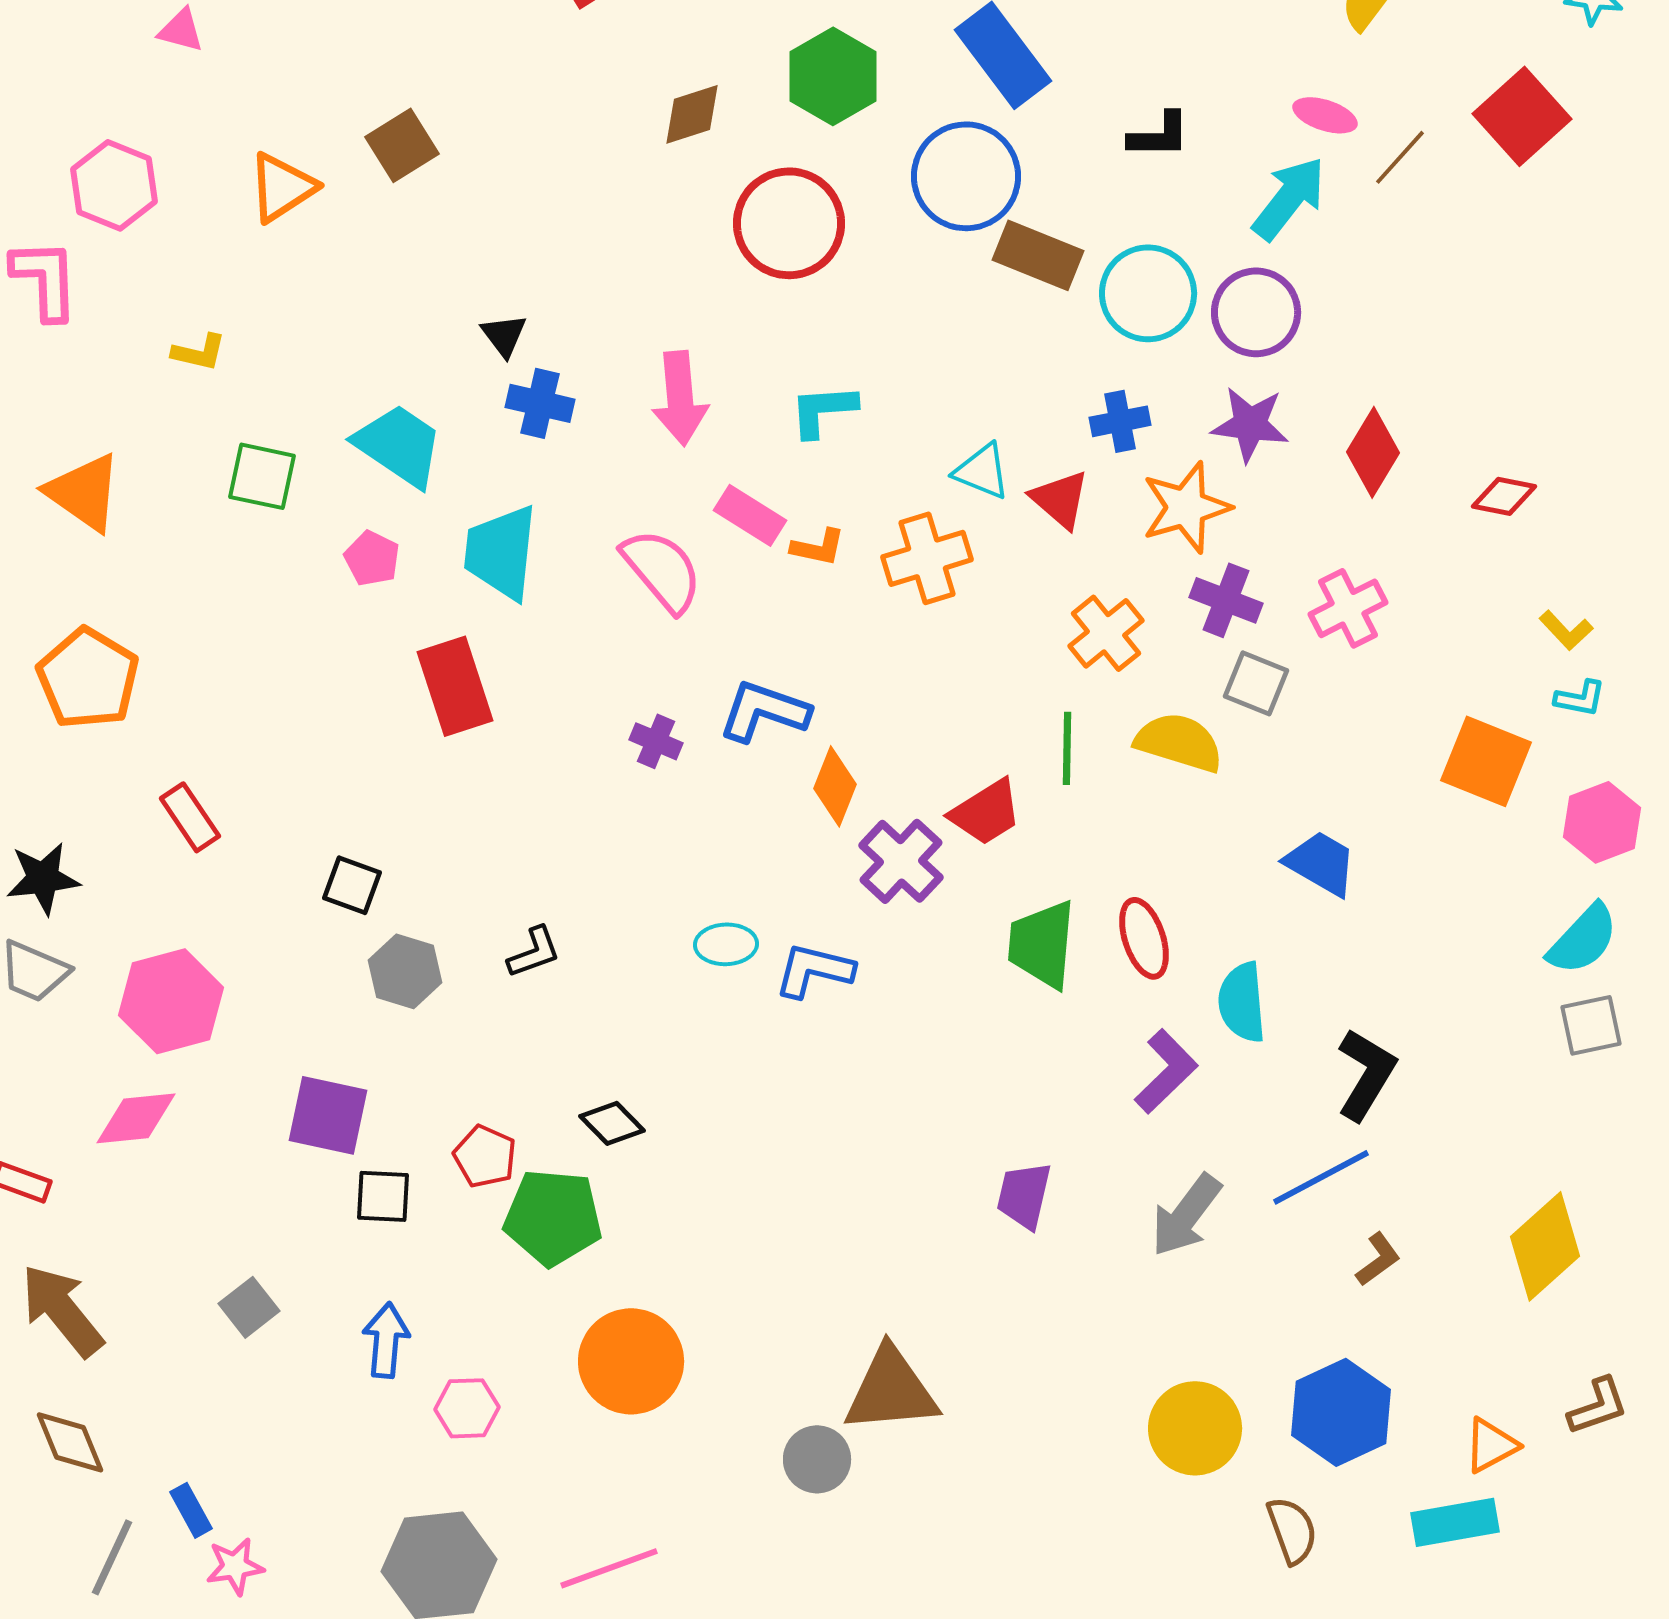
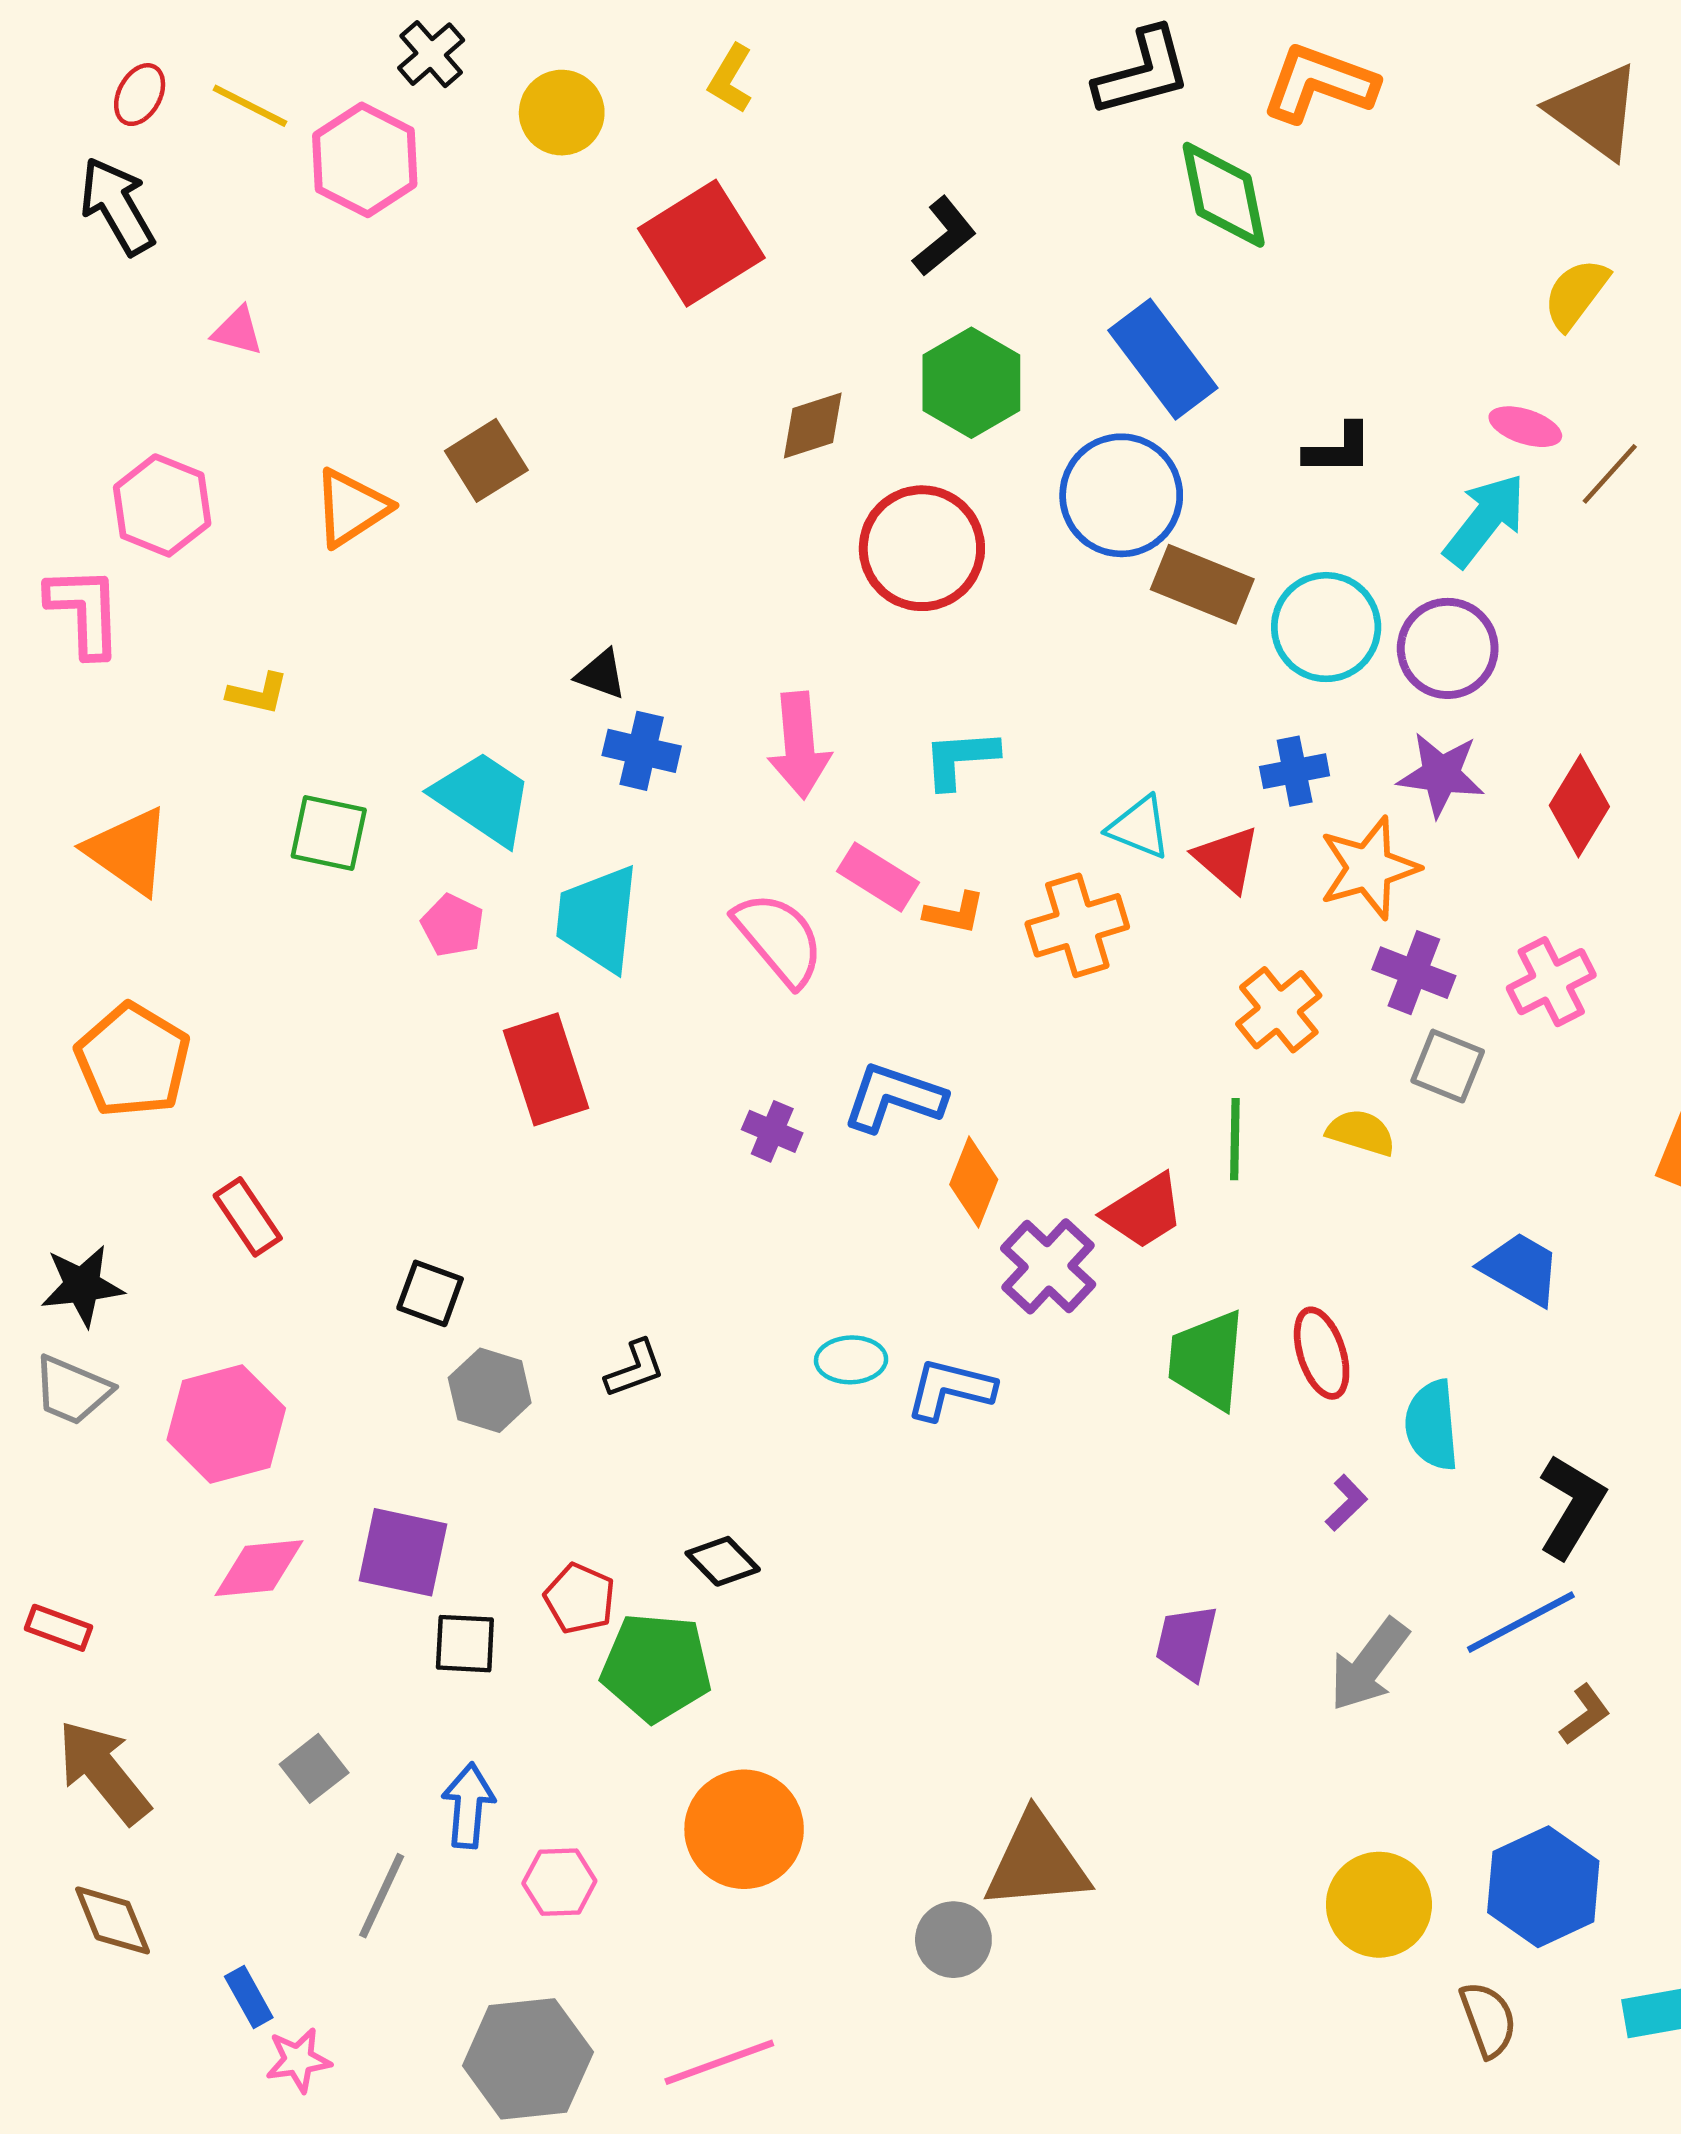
black triangle: (504, 335) -> (601, 674), turned -33
yellow semicircle: (1179, 742) -> (1361, 1132), size x0.7
purple L-shape: (1166, 1071) -> (1346, 1503), size x0.6
pink diamond: (136, 1118) -> (259, 1568), moved
gray line: (112, 1557) -> (382, 1896), moved

